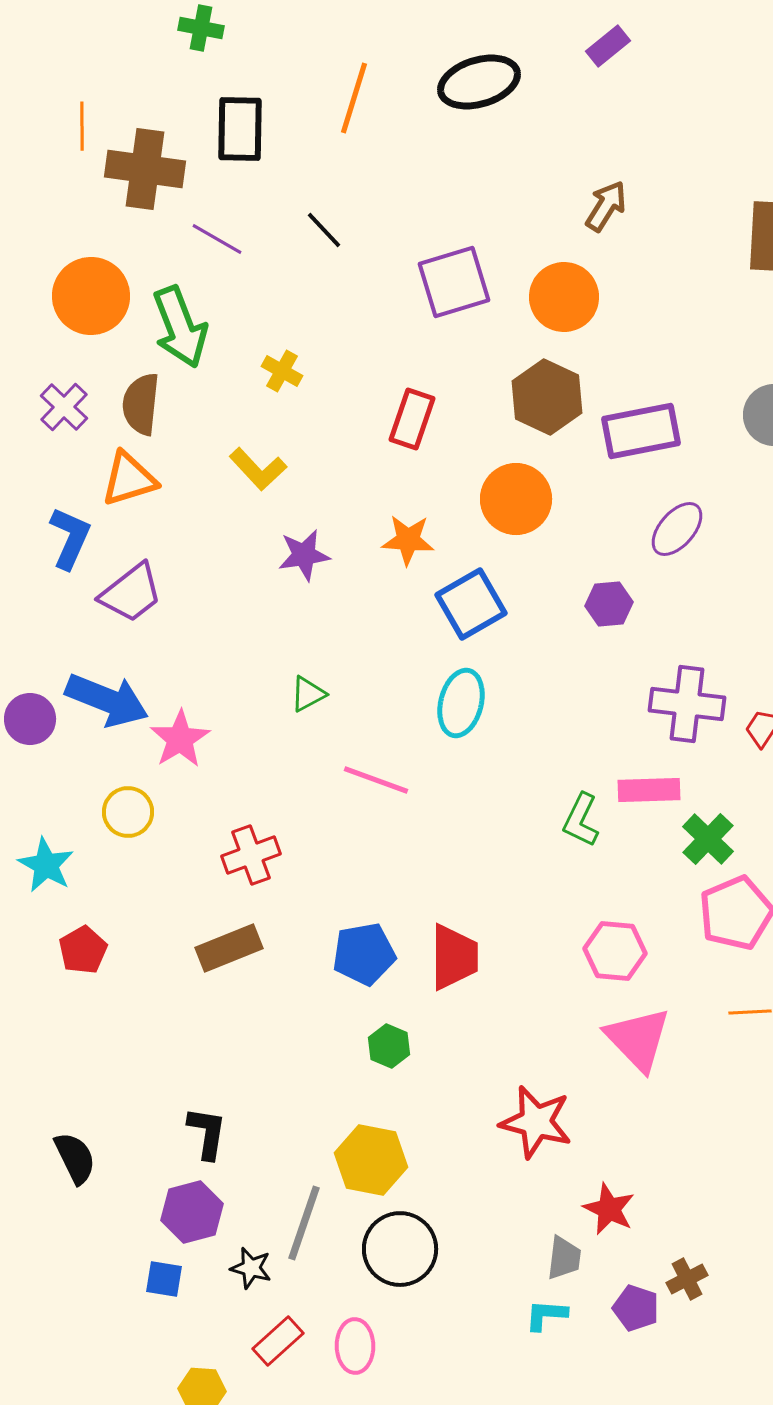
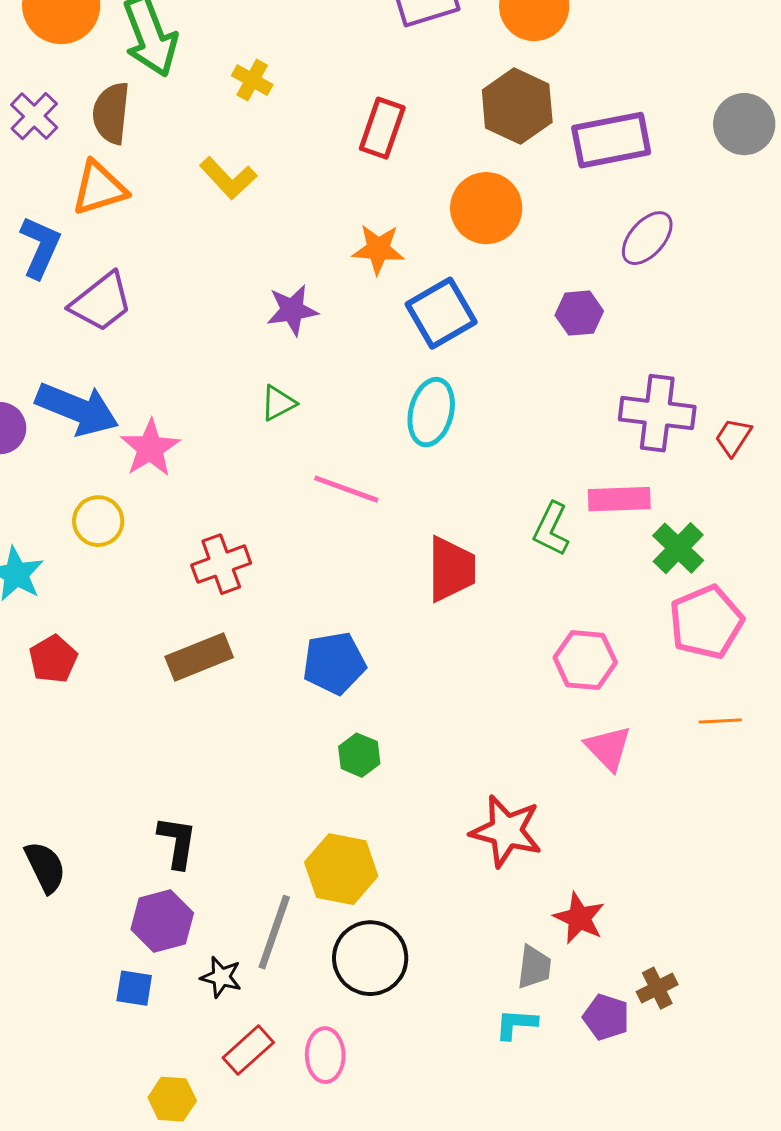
purple star: (304, 555) -> (292, 310), moved
red trapezoid: (454, 957) -> (451, 569), moved
pink triangle: (638, 1039) -> (608, 748), size x0.7

